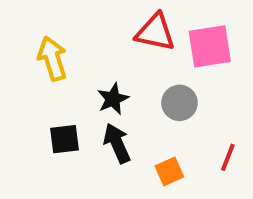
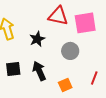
black star: (113, 99) -> (37, 39), moved

